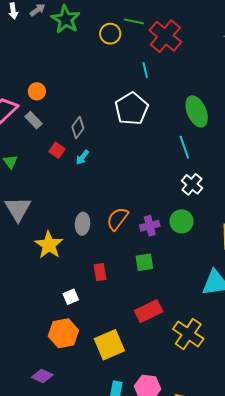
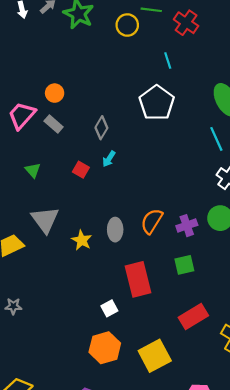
red cross: (165, 36) -> (186, 23), size x0.7
red square: (57, 150) -> (81, 170), moved
yellow star: (49, 245) -> (82, 240), moved, size x0.7
red rectangle: (100, 272) -> (138, 279), size x1.8

